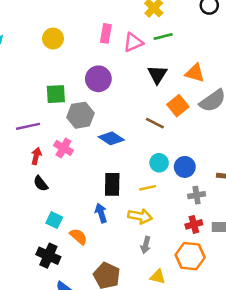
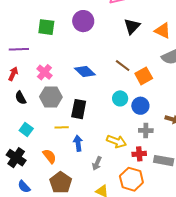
orange square: (178, 106) -> (144, 76), moved
gray hexagon: (80, 115) -> (51, 97), moved
red arrow: (36, 156) -> (13, 74), moved
yellow line: (148, 188) -> (62, 127), moved
blue arrow: (101, 213) -> (78, 143), moved
yellow arrow: (140, 216) -> (116, 141), moved
orange semicircle: (78, 237) -> (49, 156), moved

